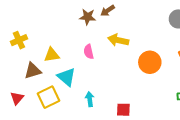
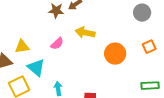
pink semicircle: (89, 52) -> (57, 44), turned -120

